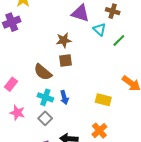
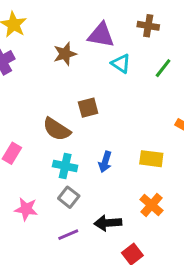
cyan triangle: (99, 29) -> (121, 64), moved
brown star: (64, 40) -> (65, 54), moved
blue arrow: (64, 97) -> (105, 162), moved, turned 40
pink star: (17, 113) -> (26, 209), moved

